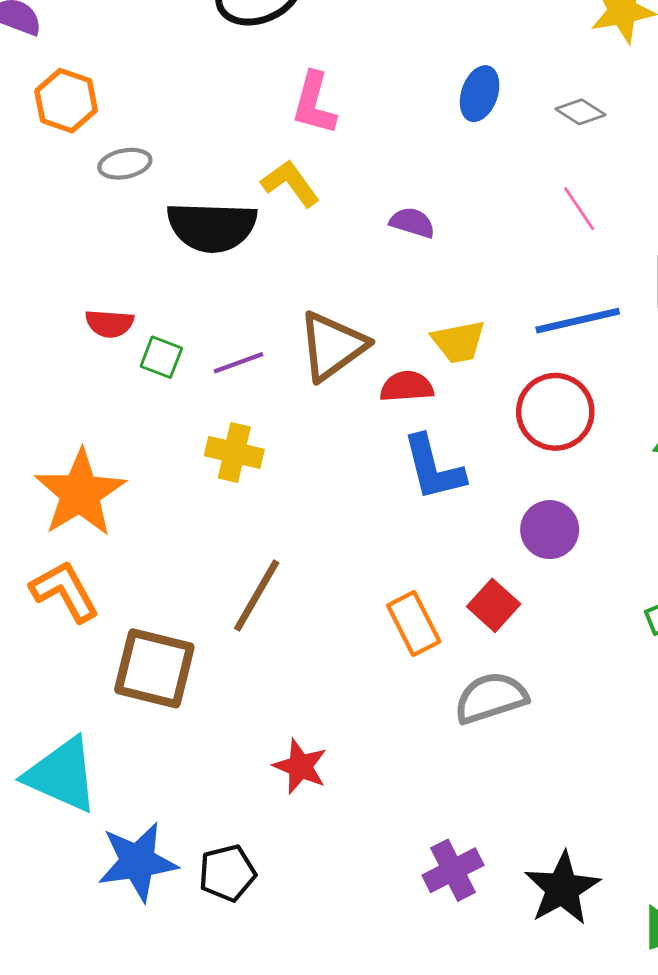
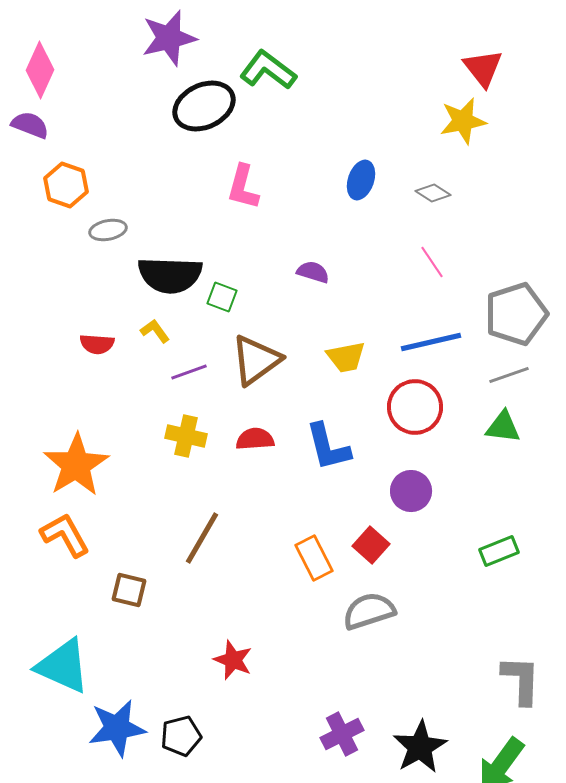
yellow L-shape: (290, 183) -> (155, 331), moved, size x0.7
green square: (161, 357) -> (222, 297), moved
red semicircle: (407, 387) -> (255, 439), moved
brown square: (154, 668) -> (129, 590), size x0.6

